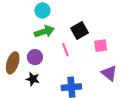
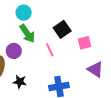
green arrow: (44, 32) -> (27, 34), turned 78
purple circle: (35, 57) -> (14, 51), moved

